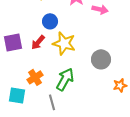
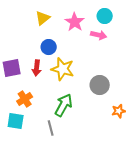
red arrow: (38, 42) -> (37, 68), turned -35
orange cross: (35, 77) -> (25, 99), moved

